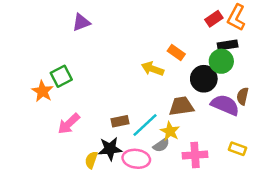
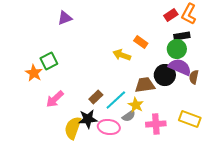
black circle: (204, 79) -> (165, 75), moved
purple semicircle: (225, 105) -> (180, 67), moved
brown rectangle: (120, 121) -> (96, 97), turned -32
yellow rectangle: (238, 149) -> (190, 119), size x1.5
yellow semicircle: (91, 160) -> (73, 128), size x1.6

